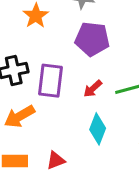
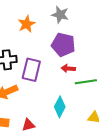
red arrow: (93, 89) -> (68, 68), moved, turned 40

